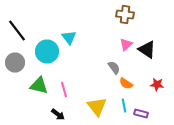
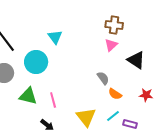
cyan triangle: (69, 38) -> (55, 37), moved
pink triangle: (126, 44) -> (111, 45), moved
cyan line: (124, 106) -> (113, 116), turned 64

